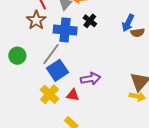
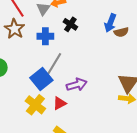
blue cross: (65, 30) -> (45, 36), size x0.7
gray line: (51, 54) -> (54, 64), moved
red triangle: (73, 95) -> (60, 103), turned -32

